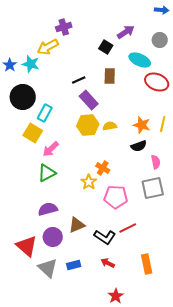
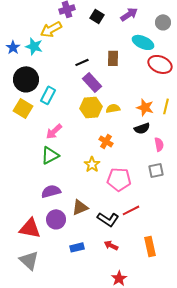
black square: (106, 47) -> (97, 16), moved
yellow square: (33, 133) -> (23, 108), moved
orange cross: (103, 168) -> (106, 141), moved
gray square: (153, 188) -> (156, 170), size x0.7
red triangle: (27, 246) -> (30, 228), turned -30
gray triangle: (48, 268) -> (29, 260), moved

